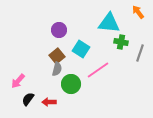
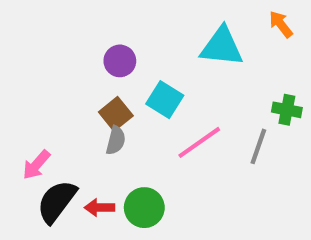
green cross: (121, 42) -> (287, 110), moved
gray line: (140, 53) -> (258, 146), moved
green circle: (71, 84) -> (144, 208), moved
black semicircle: (28, 99) -> (57, 201), size x1.6

